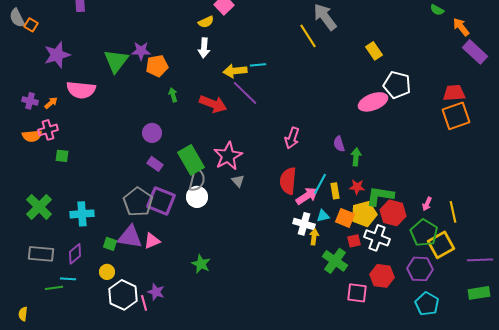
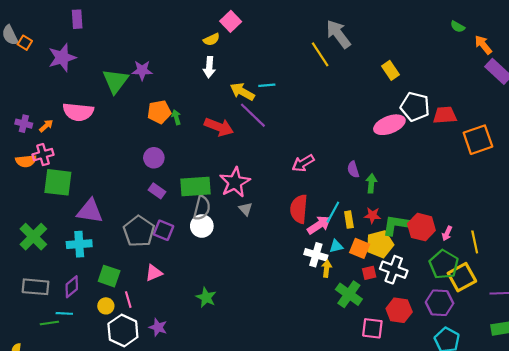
purple star: (57, 55) -> (62, 58), moved
orange pentagon: (157, 66) -> (159, 112), moved
yellow arrow: (235, 71) -> (242, 92), turned 35
red trapezoid: (454, 93) -> (445, 115), moved
pink arrow: (292, 138) -> (303, 163), turned 40
green square: (62, 156) -> (58, 182), size x2.0
green rectangle: (191, 160) -> (195, 187), turned -64
purple square: (161, 201) -> (163, 230), size x0.7
red hexagon: (393, 213) -> (421, 227), moved
purple triangle: (130, 237) -> (90, 211), moved
green square: (110, 244) -> (109, 276), size x1.5
pink line: (144, 303) -> (128, 300), moved

